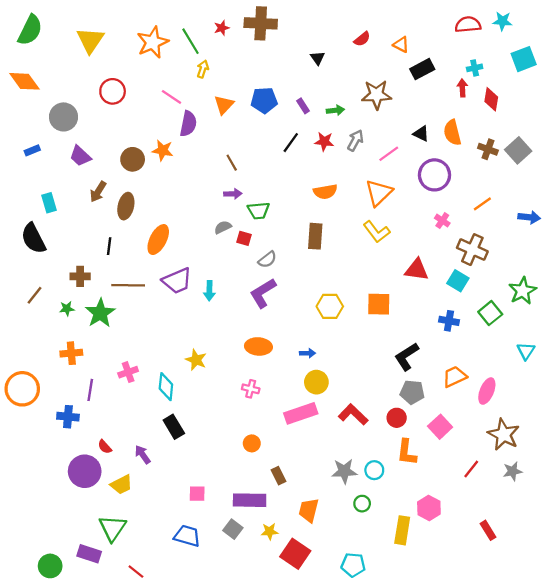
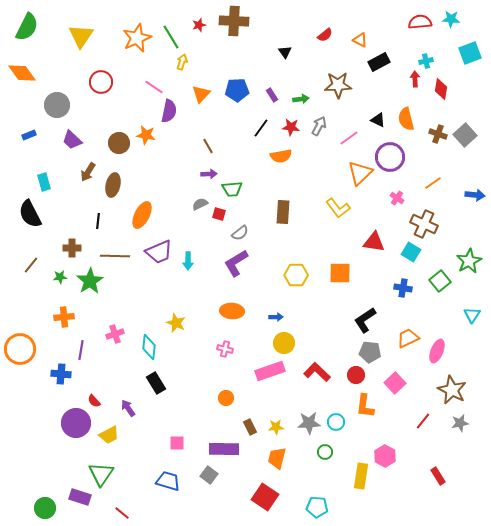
orange semicircle: (325, 192) -> (281, 156), moved
orange triangle: (379, 193) -> (360, 173), moved
yellow star: (270, 531) -> (276, 427), moved

